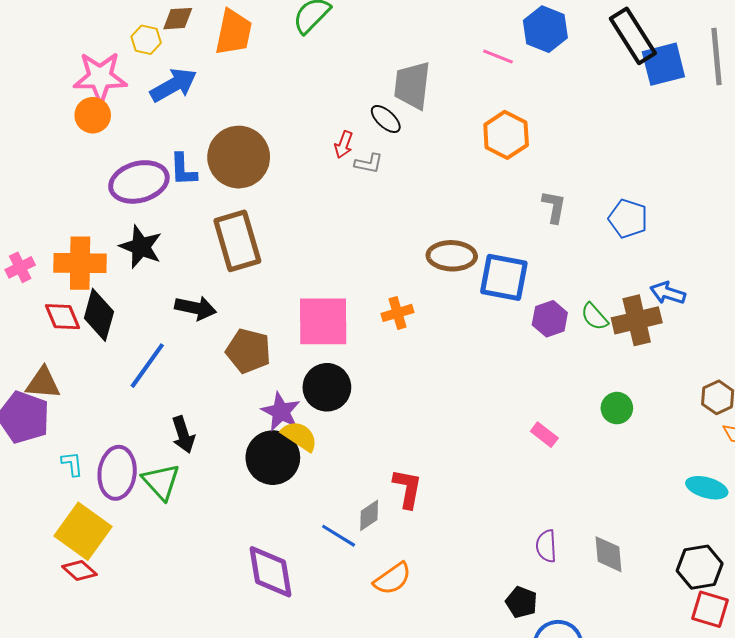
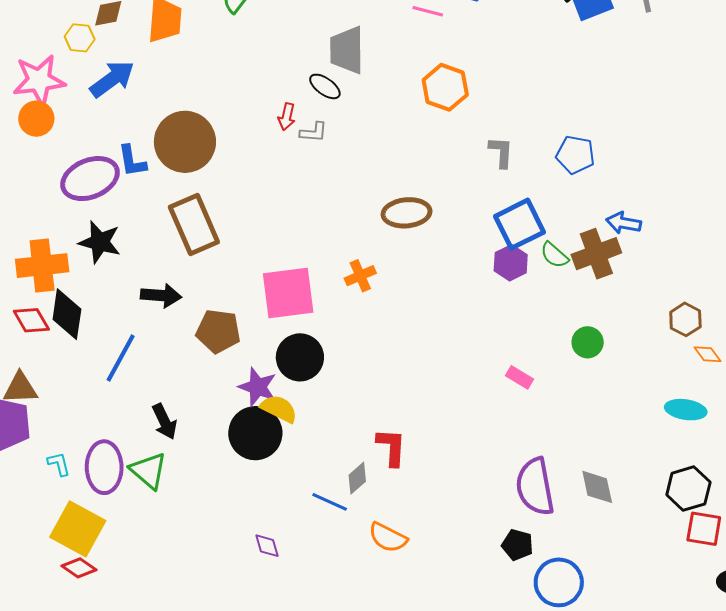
blue square: (504, 277) -> (519, 224), moved, turned -30
purple semicircle: (546, 546) -> (535, 487), size x1.8
purple diamond: (270, 572) -> (267, 546), size x0.5
orange semicircle: (392, 579) -> (388, 537), turned 69

